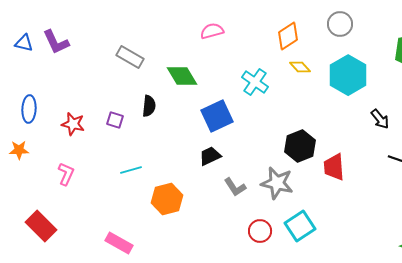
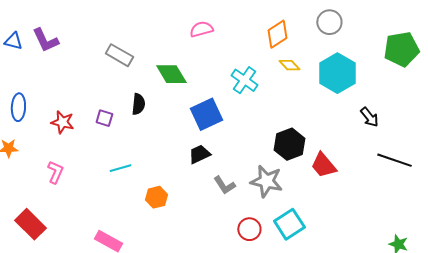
red trapezoid: (334, 167) -> (323, 165), turned -36
orange hexagon: (167, 199) -> (156, 197), size x0.7

